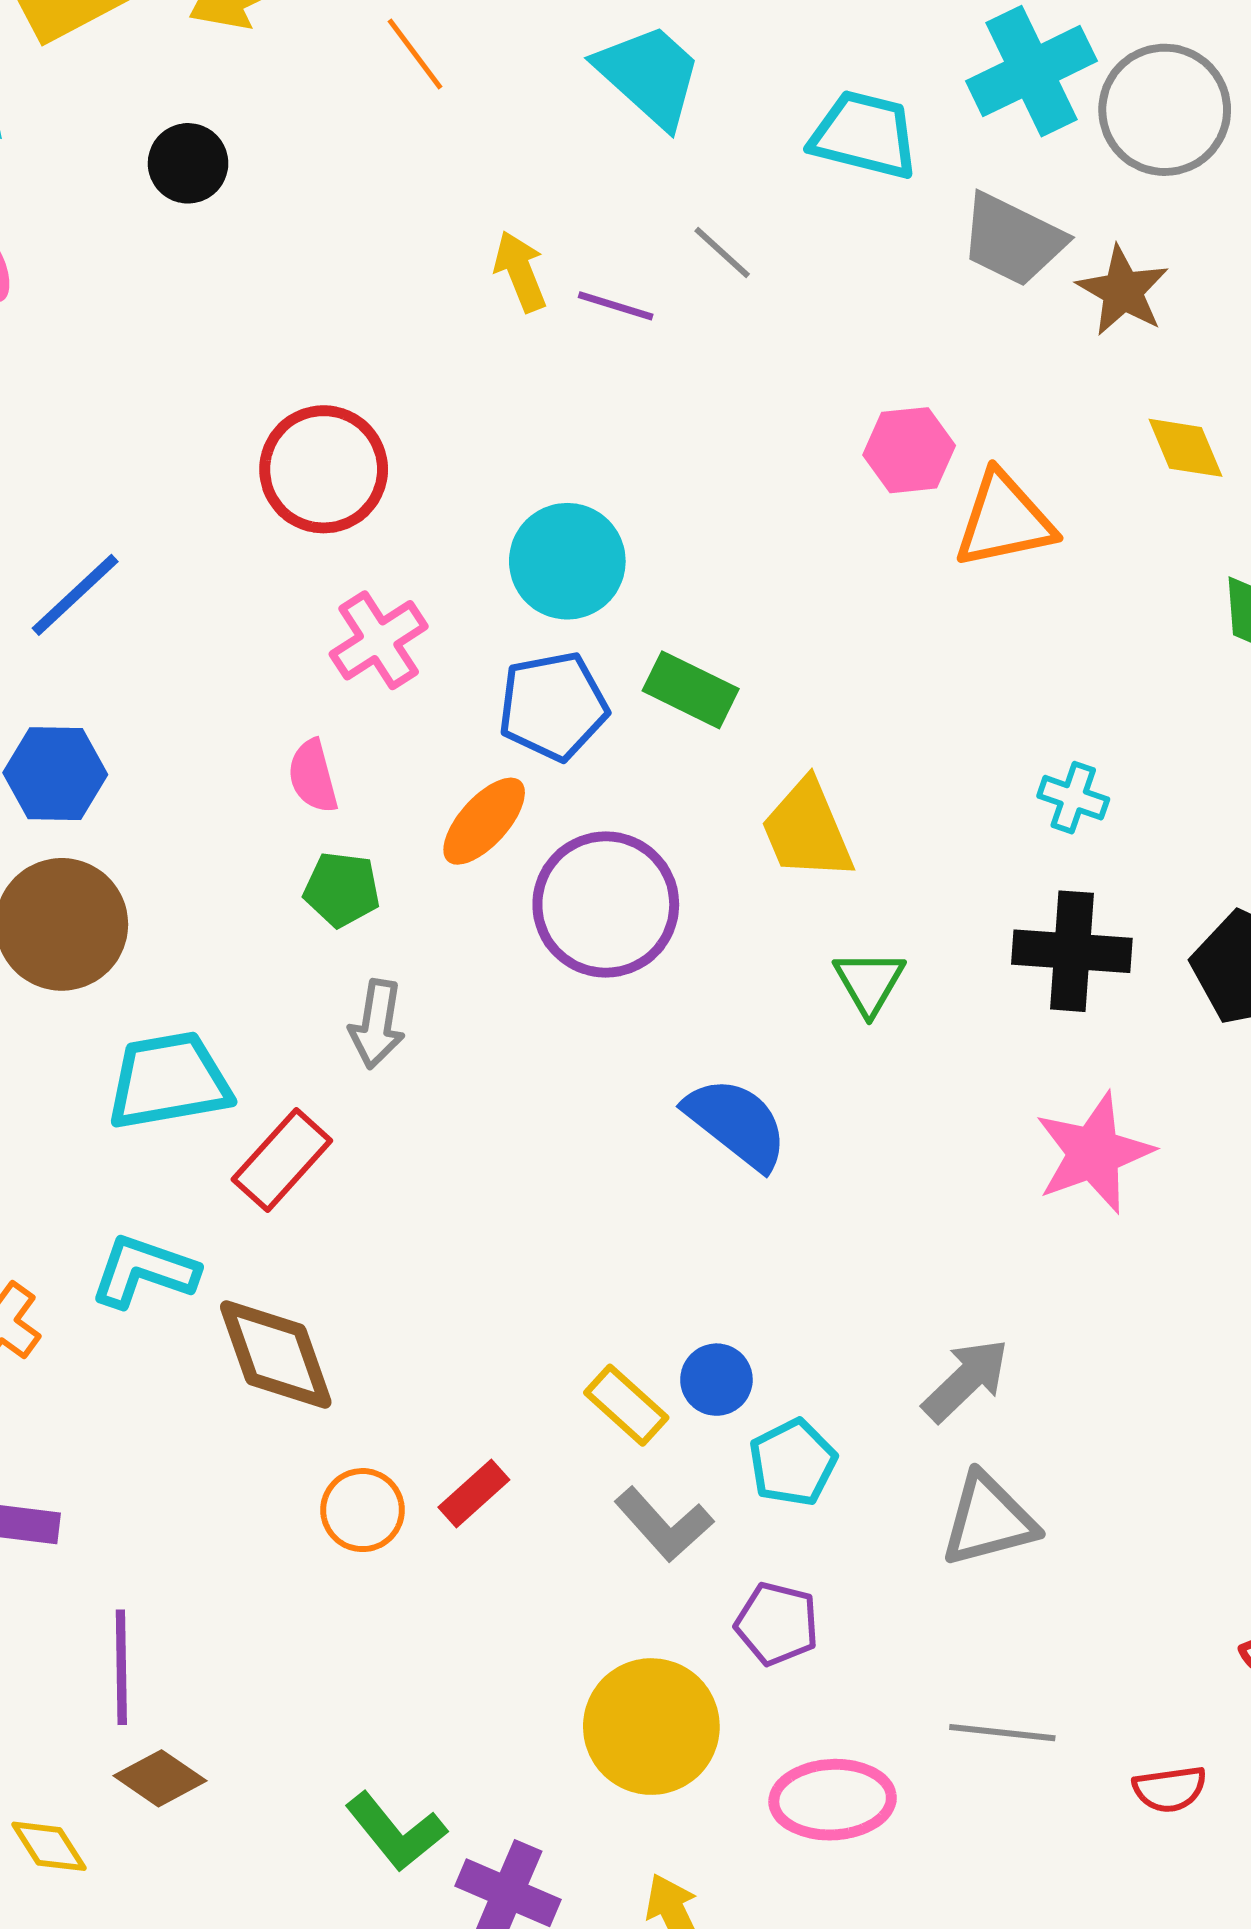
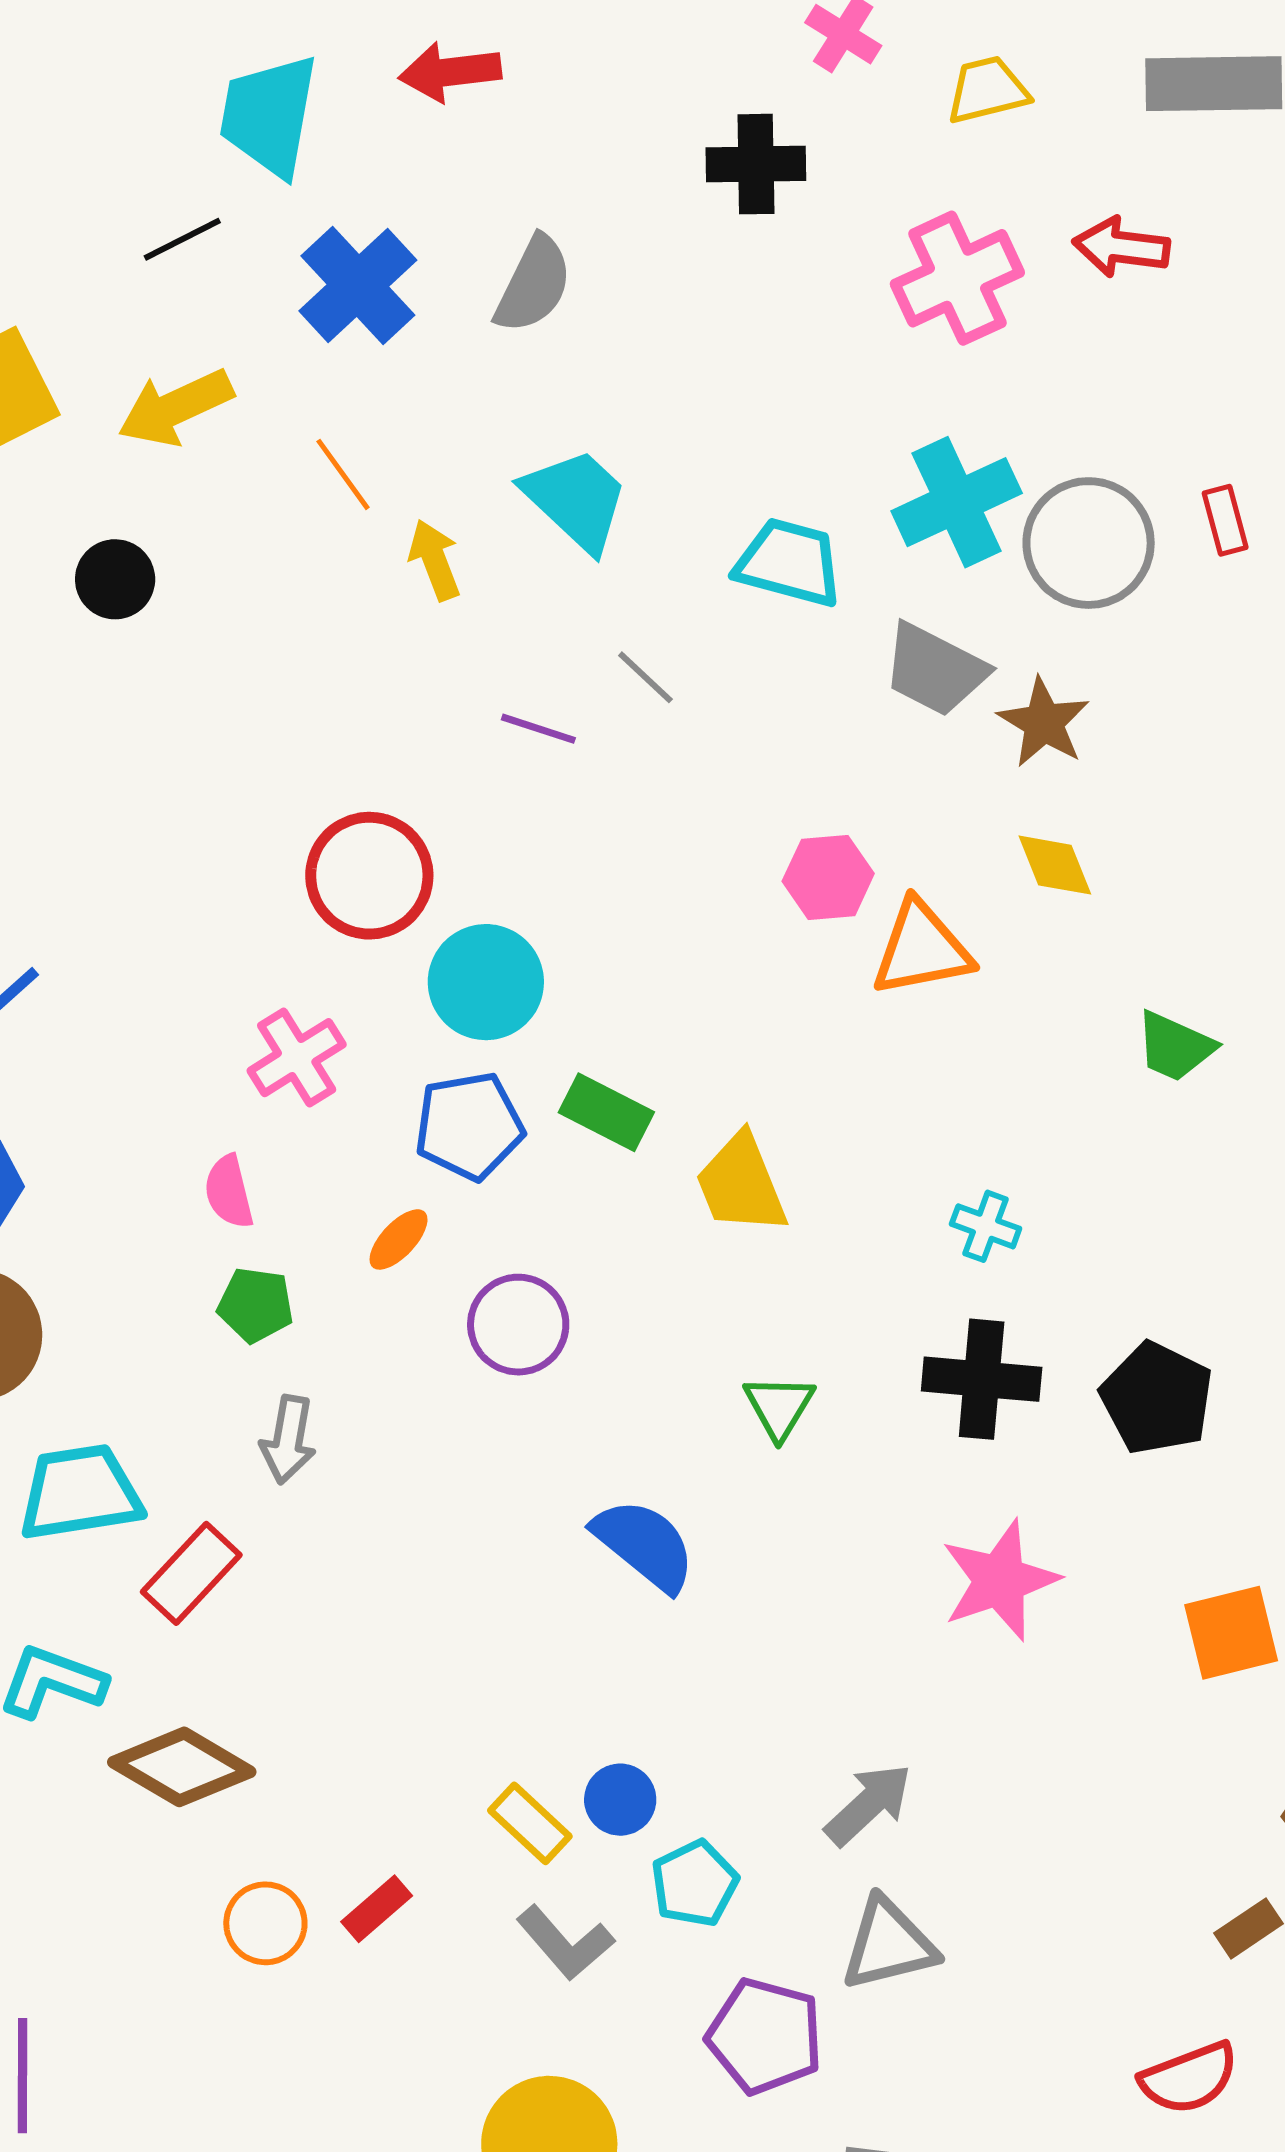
yellow arrow: (520, 271) -> (435, 560), moved
yellow diamond: (1185, 448) -> (1055, 865), moved
red circle: (324, 469) -> (369, 876), moved
orange ellipse: (484, 821) -> (399, 1239), size x0.7
yellow trapezoid: (807, 830) -> (741, 1184), moved
purple circle: (606, 904) -> (518, 1325), size x0.7
brown diamond: (276, 1354) -> (182, 1767), turned -41
purple pentagon: (777, 1624) -> (765, 2036), moved, size x1.4

